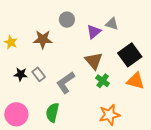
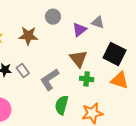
black square: (130, 55) -> (115, 54), turned -30
green cross: (103, 81) -> (87, 79), turned -32
green semicircle: (52, 112) -> (62, 105), moved

